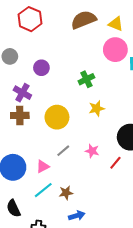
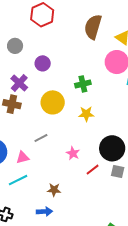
brown semicircle: (84, 20) -> (93, 27), turned -65
yellow circle: (57, 117) -> (53, 102), moved
gray line: (63, 151) -> (41, 138), moved
brown star: (66, 193) -> (54, 190), moved

